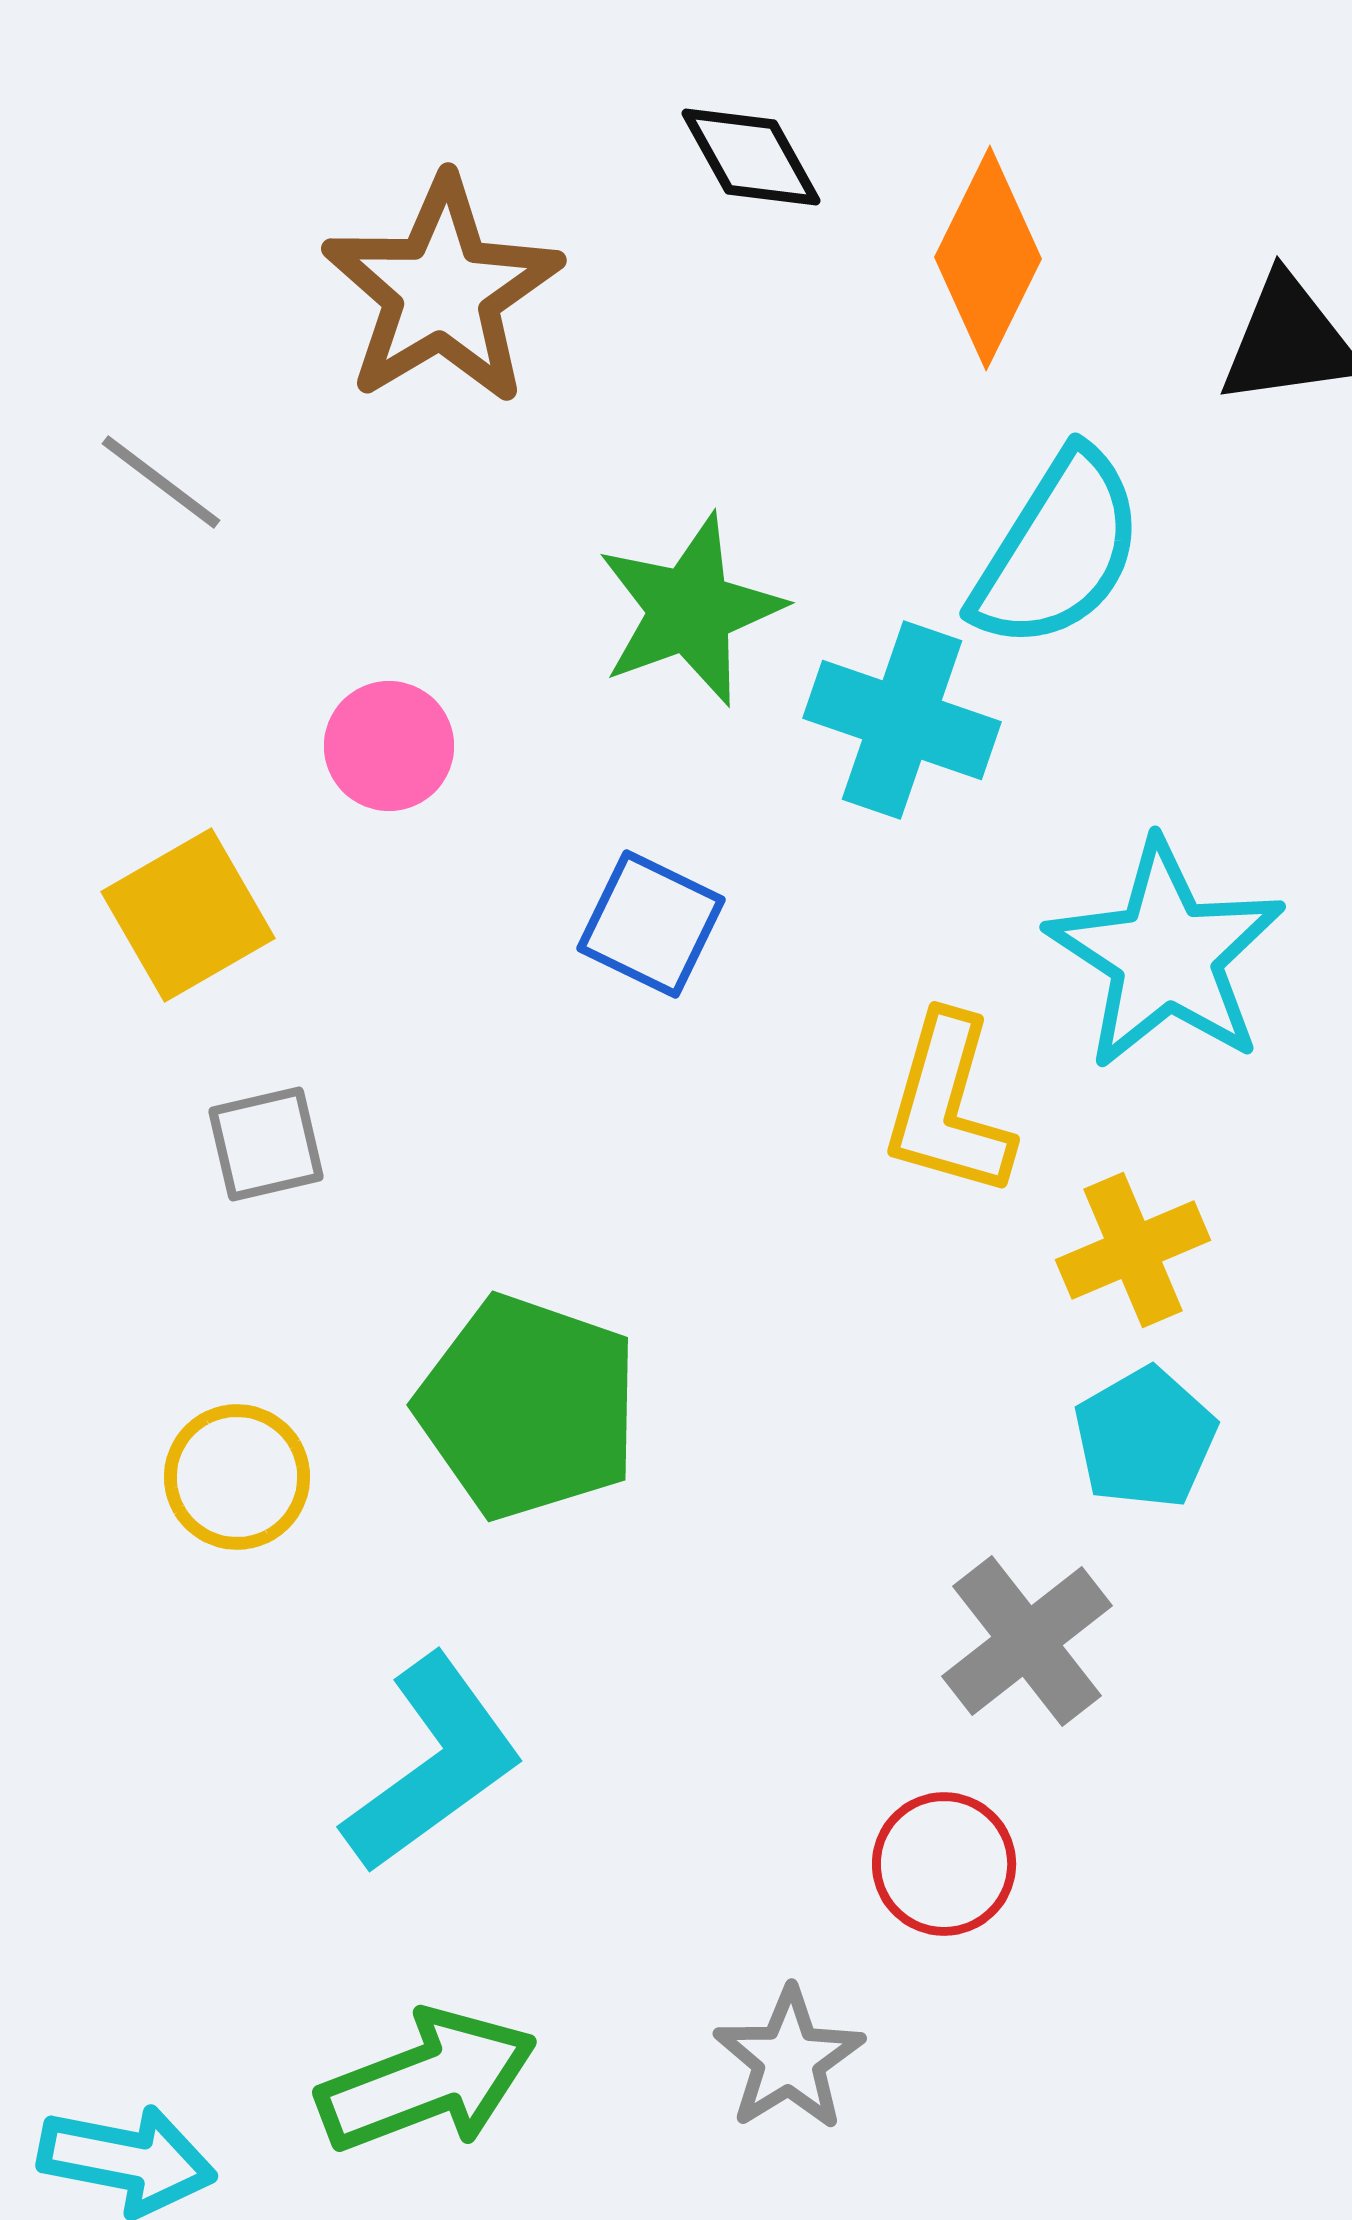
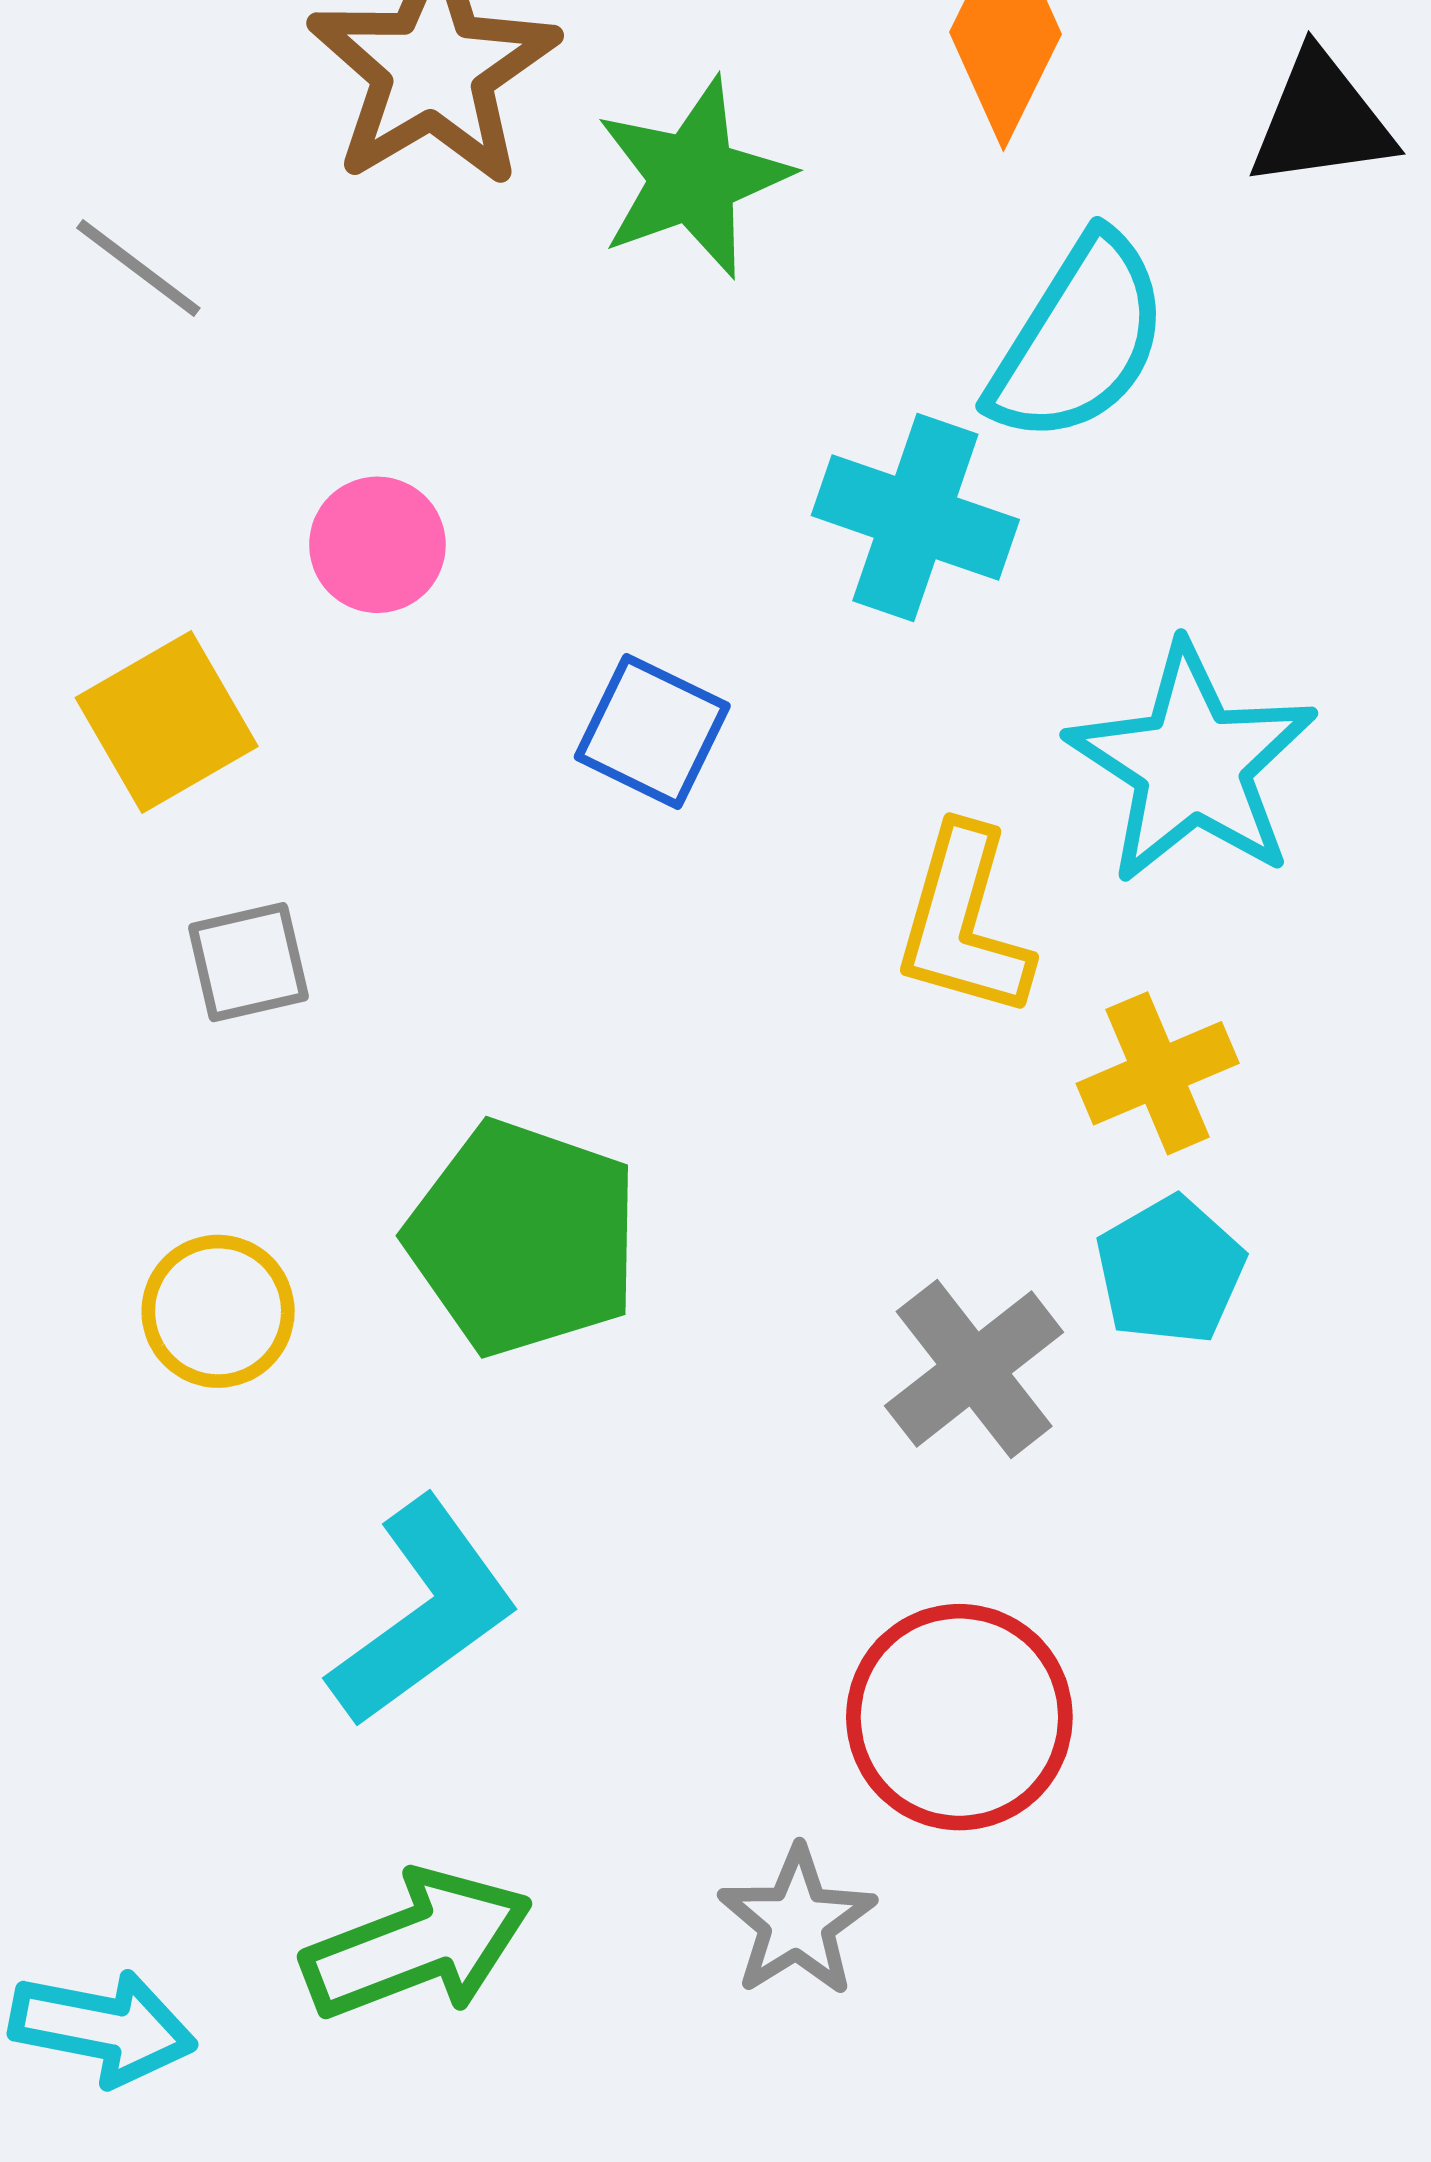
green star: (690, 610) -> (693, 178), moved
gray cross: (1027, 1641) -> (974, 1369), moved
red circle: (944, 1864) -> (959, 1717), size x1.5

